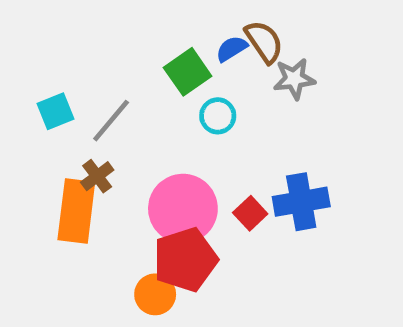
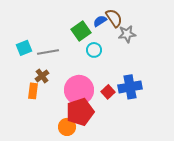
gray line: (111, 121) -> (48, 52), turned 40
orange rectangle: (76, 211) -> (33, 91), size x0.6

